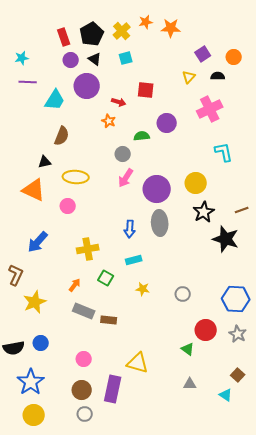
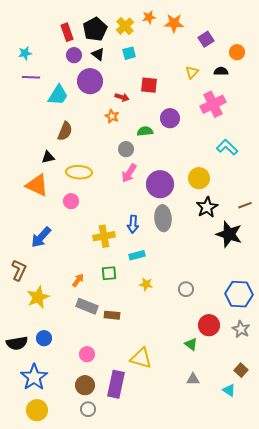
purple square: (203, 54) -> (206, 39), moved
cyan L-shape: (224, 152) -> (227, 147), turned -35
yellow cross: (88, 249) -> (104, 236), moved
green square: (106, 278) -> (109, 273), turned -35

